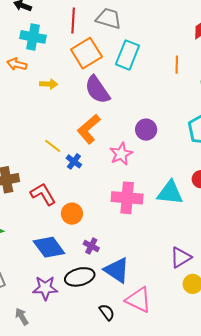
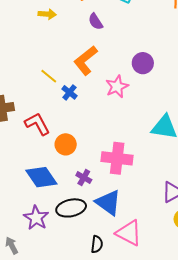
purple semicircle: (97, 90) -> (96, 22), size x0.6
pink cross: (127, 198) -> (117, 158), moved
purple star: (45, 288) -> (36, 218), turned 30
black semicircle: (107, 312) -> (97, 244), turned 42

